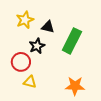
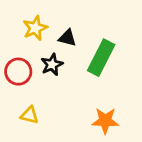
red circle: (21, 62) -> (18, 72), moved
yellow triangle: (30, 82) -> (29, 115), moved

